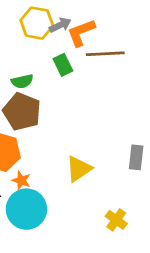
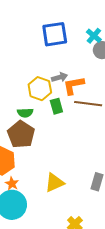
yellow hexagon: (37, 23) -> (40, 89), moved

